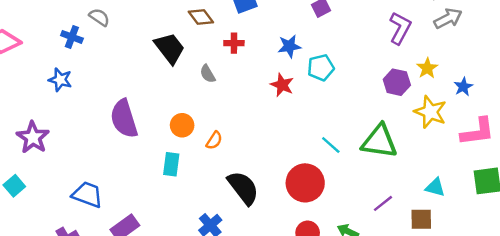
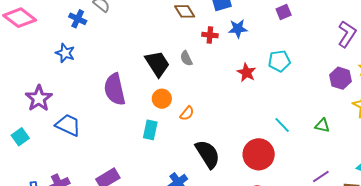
blue star: (289, 46) -> (238, 29), moved
black trapezoid: (170, 48) -> (157, 64), moved
green triangle: (379, 141) -> (322, 125), size x0.5
blue trapezoid: (87, 194) -> (68, 125), moved

